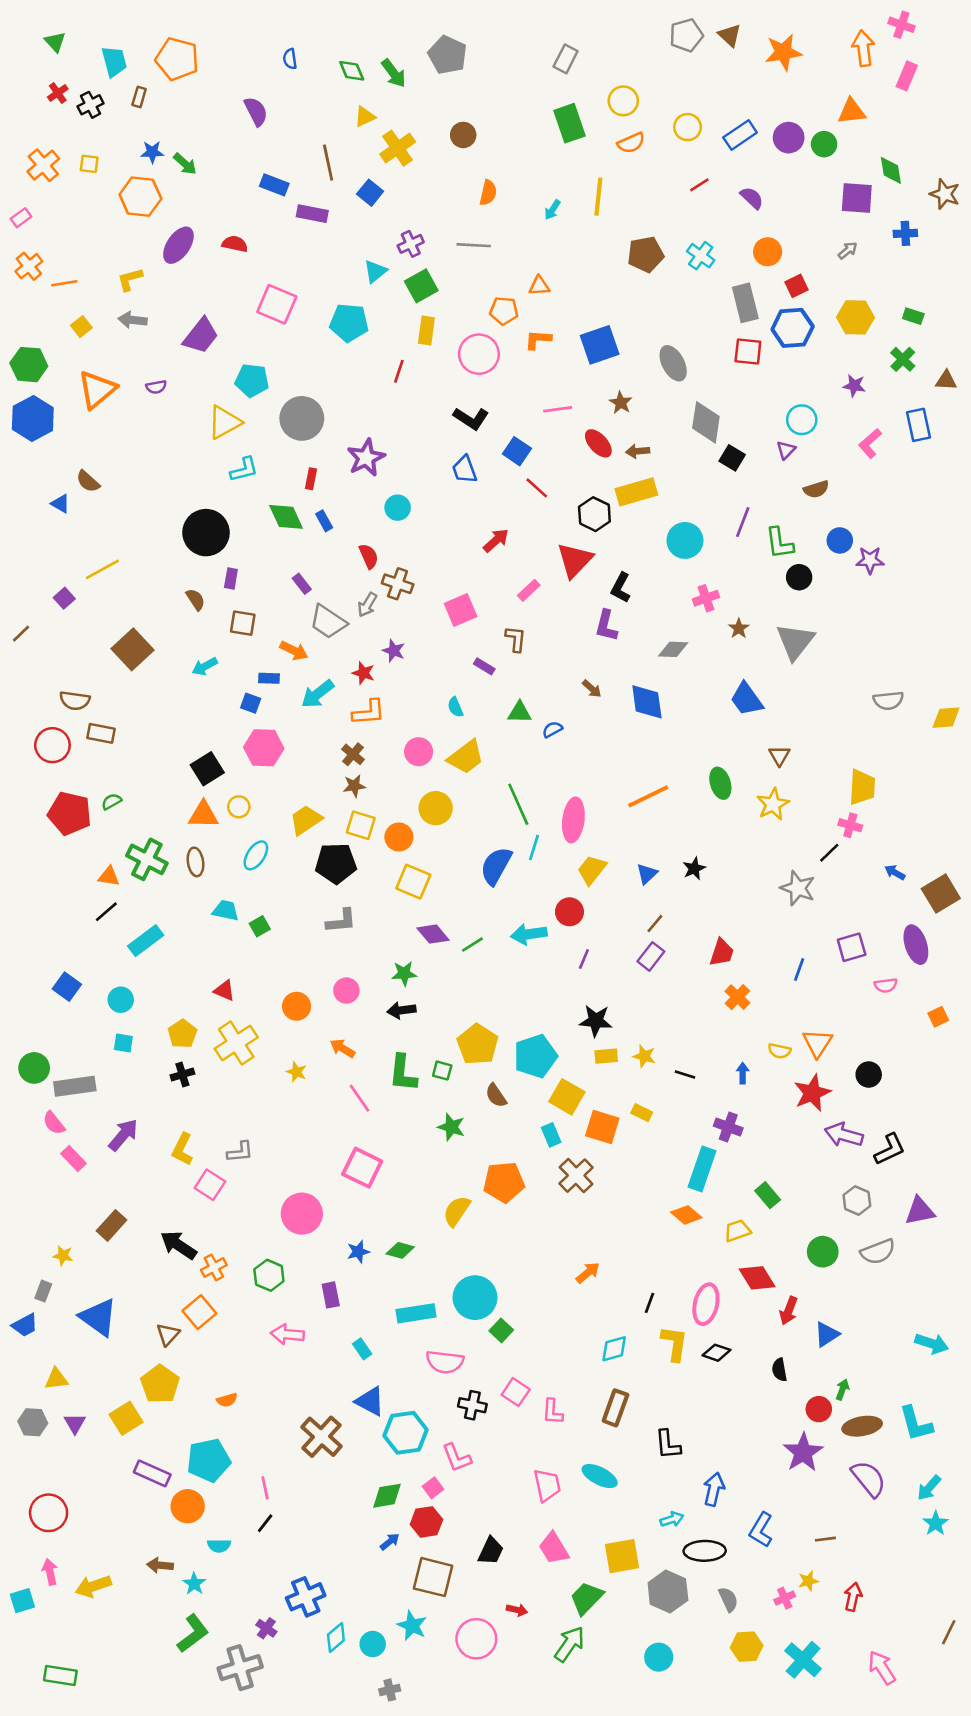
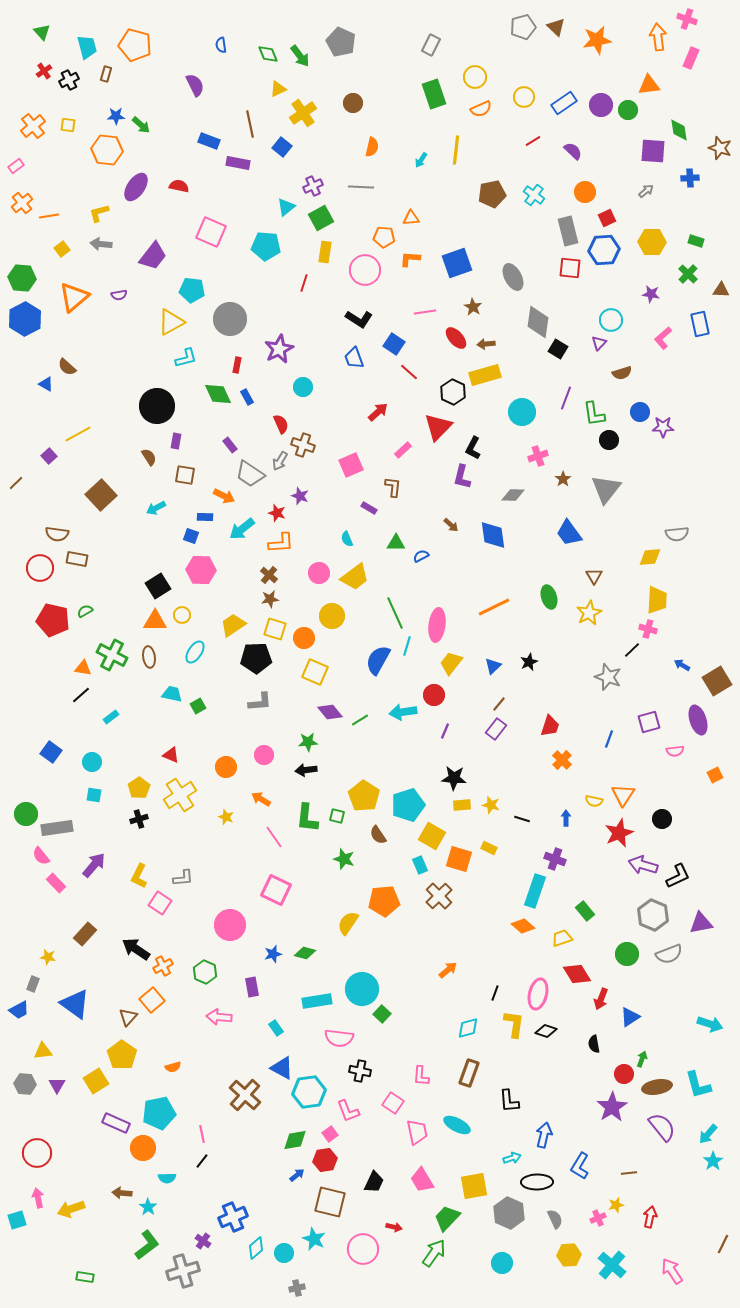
yellow diamond: (946, 718) -> (650, 557), moved
cyan rectangle: (146, 941) -> (111, 717), size x0.6
gray hexagon: (857, 1200) -> (653, 915), size x1.4
pink square: (516, 1392) -> (393, 1103), moved
green rectangle: (60, 1676) -> (85, 1277), moved, size x0.7

